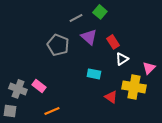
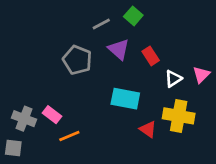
white triangle: (122, 59) -> (173, 79), moved
pink triangle: (149, 68) -> (201, 75), moved
cyan rectangle: (94, 74) -> (125, 99), size x1.5
orange line: (52, 111) -> (69, 136), moved

